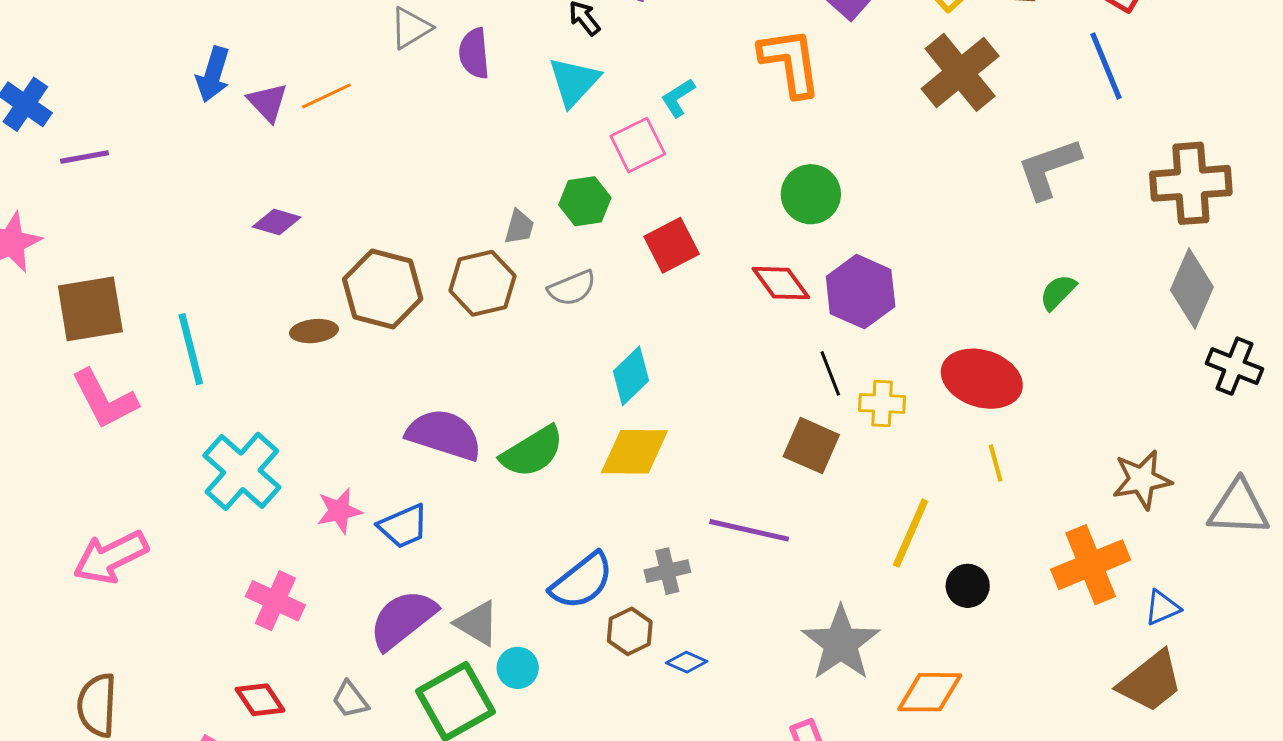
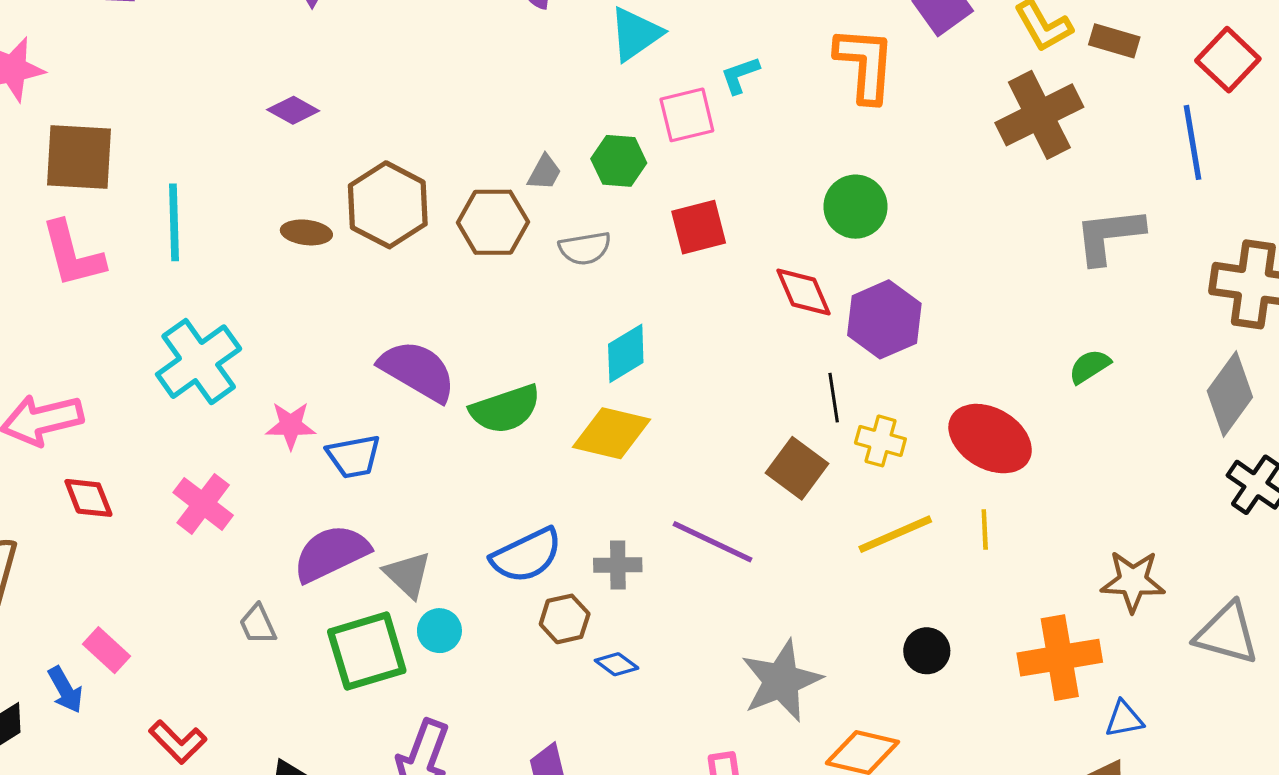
yellow line: (911, 533) -> (895, 534), moved, turned 30
red diamond: (260, 700) -> (88, 498), moved

